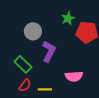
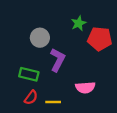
green rectangle: (23, 64) -> (29, 74), turned -30

